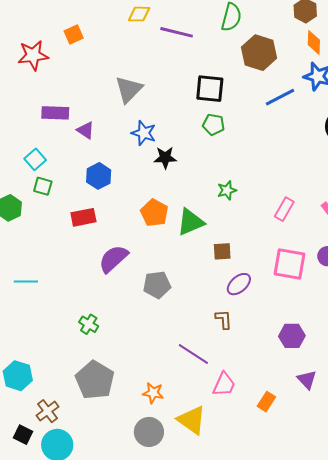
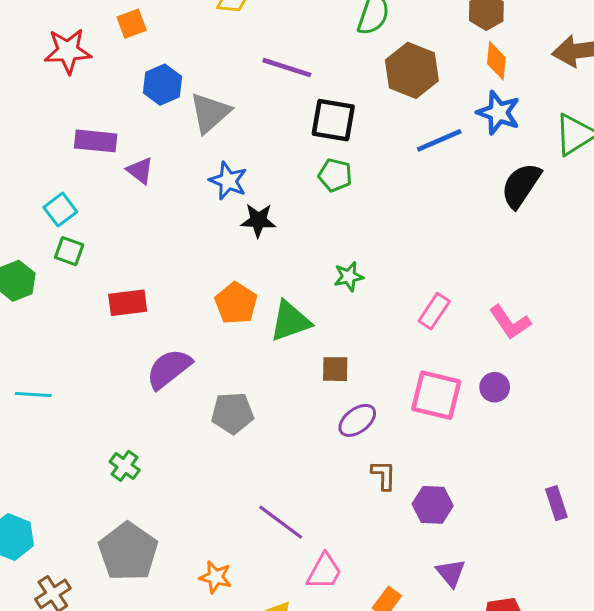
purple line: (177, 32) -> (287, 68), moved
blue hexagon: (99, 176) -> (162, 85), moved
brown L-shape: (224, 319) -> (384, 475), moved

